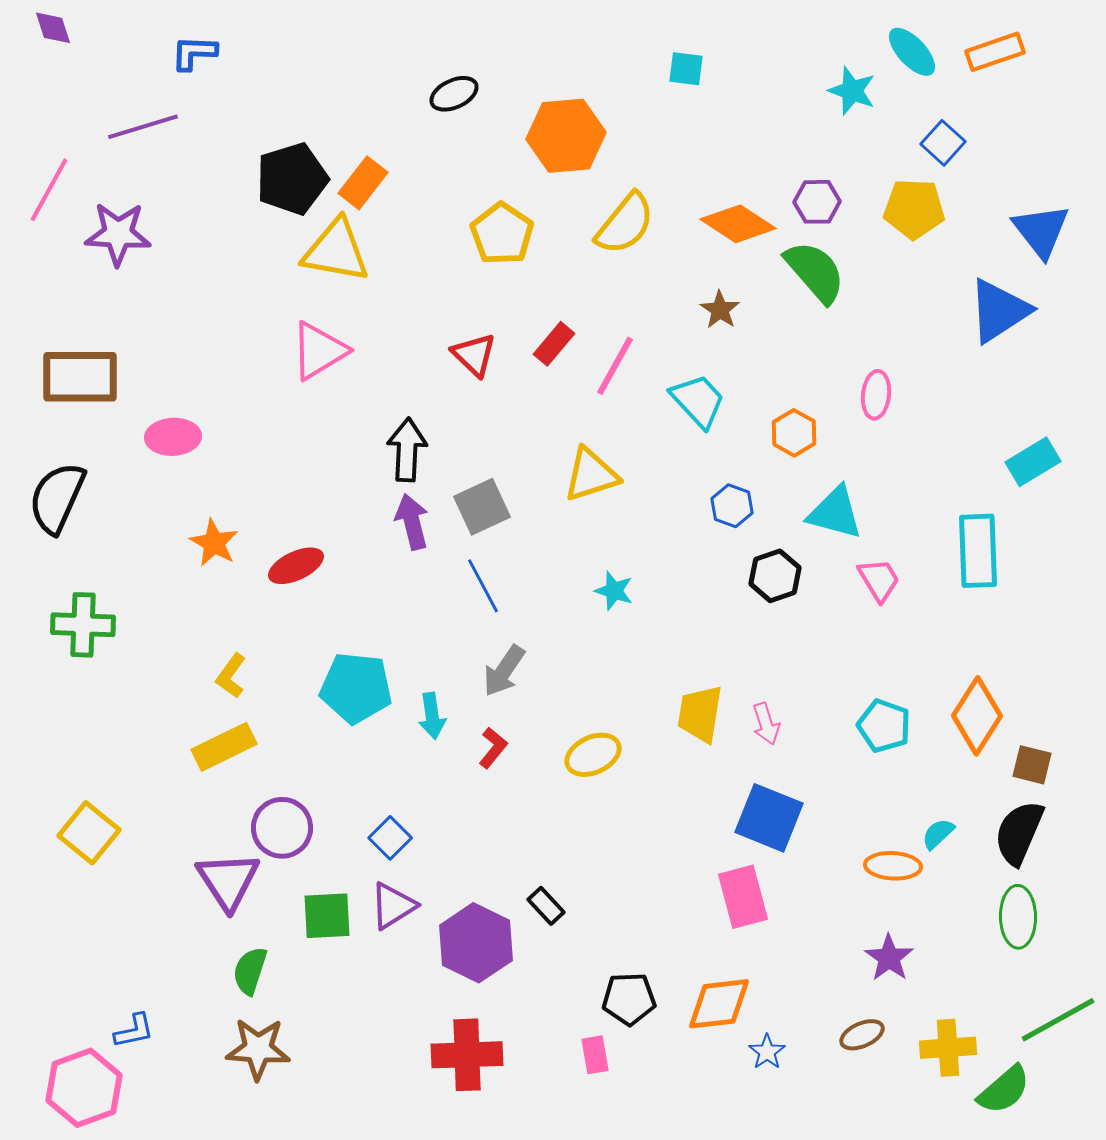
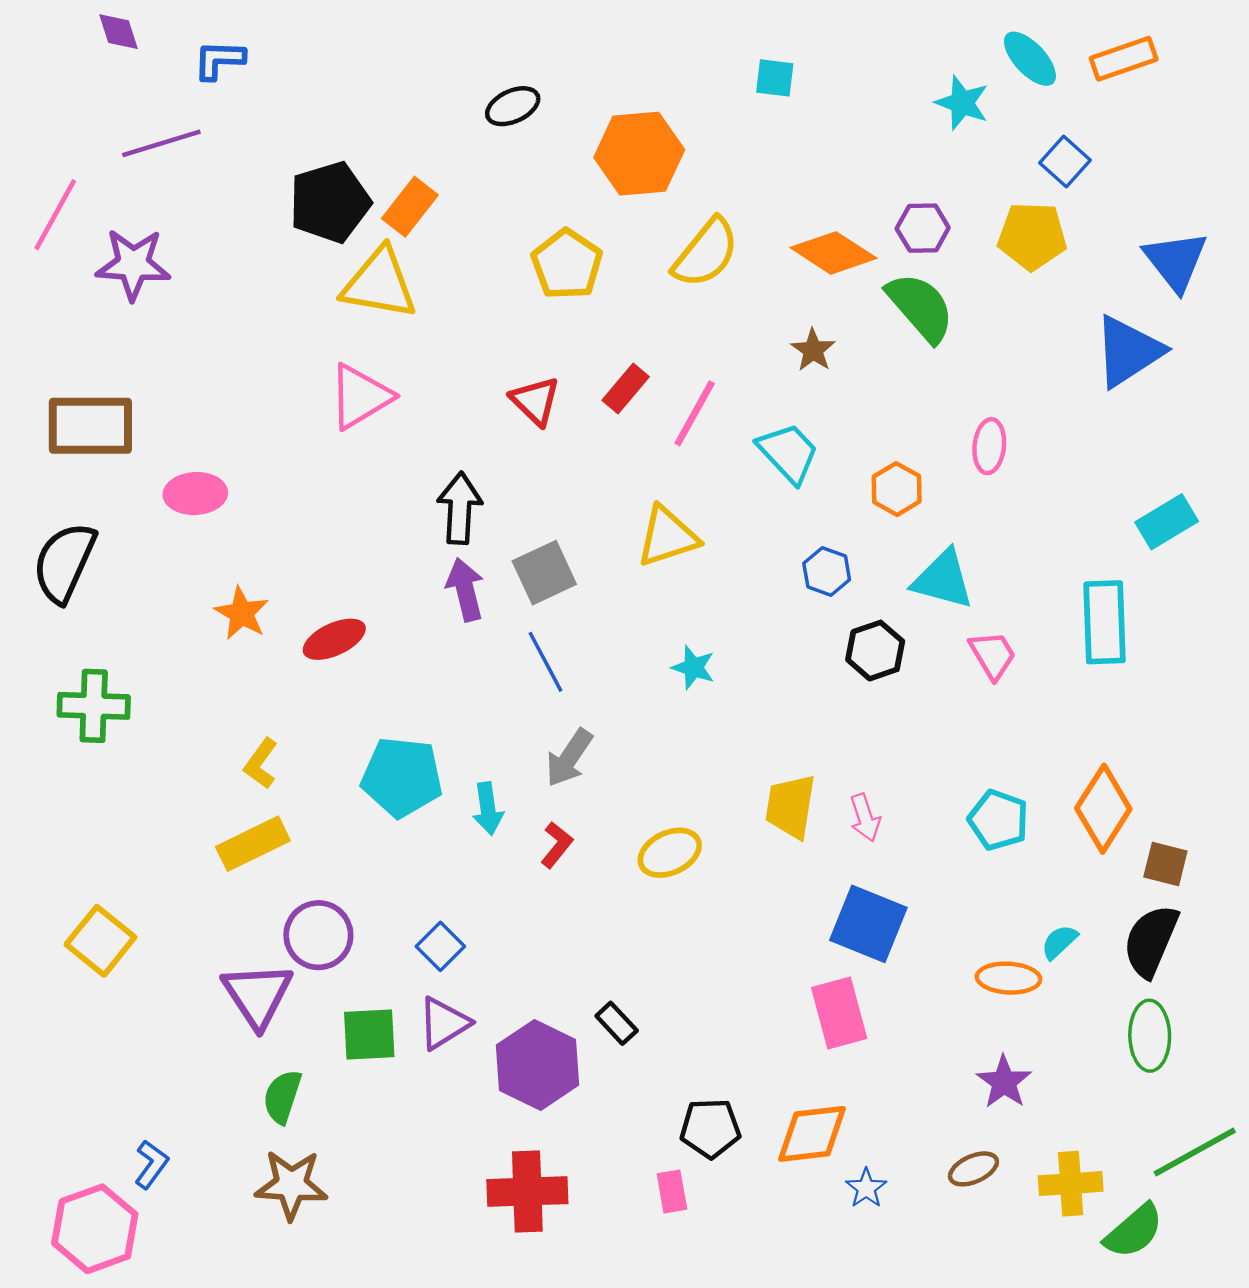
purple diamond: (53, 28) -> (119, 32), moved
blue L-shape: (134, 1031) -> (151, 1164), turned -42

